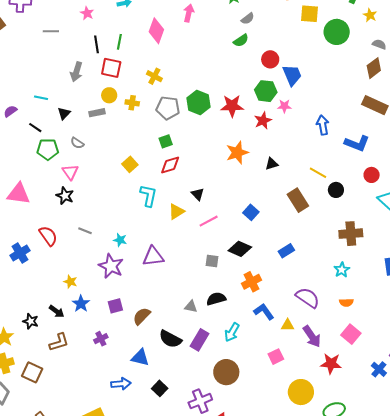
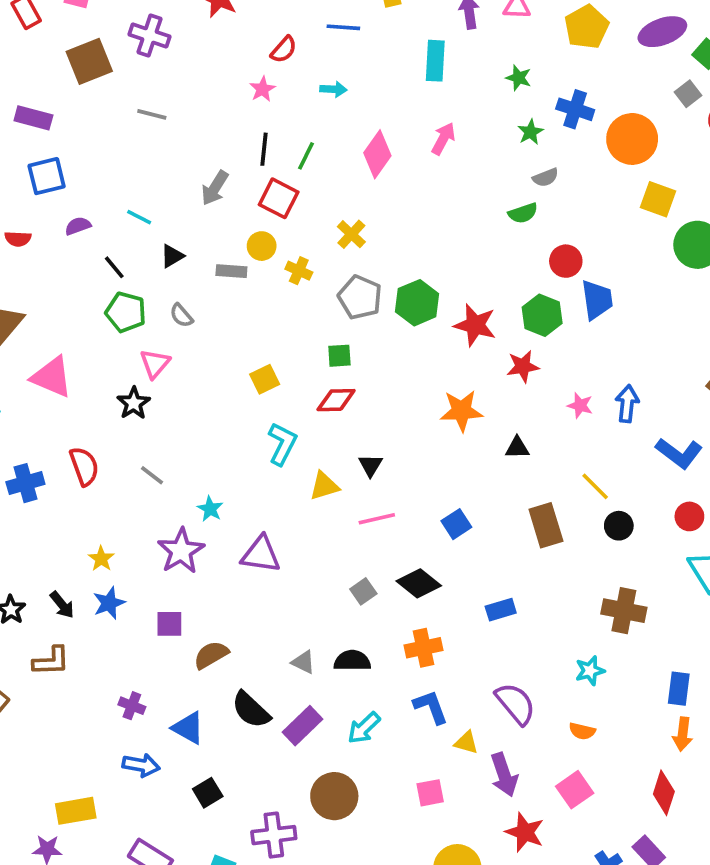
gray line: (51, 31) -> (152, 114), moved
pink star: (284, 106) -> (580, 405), moved
gray square: (212, 261) -> (363, 591), turned 32
purple cross: (101, 339) -> (132, 706), moved, turned 32

